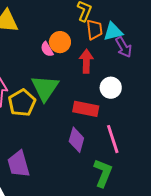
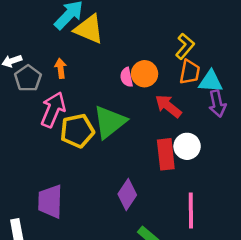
red arrow: (86, 61) -> (168, 106), turned -70
red rectangle: (86, 109) -> (166, 154), moved, turned 55
pink line: (113, 139) -> (191, 210), moved

